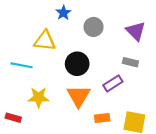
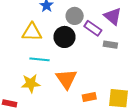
black circle: (77, 64) -> (65, 37), moved
cyan line: (22, 65) -> (40, 59), moved
purple rectangle: (113, 83) -> (93, 28), moved, turned 72

